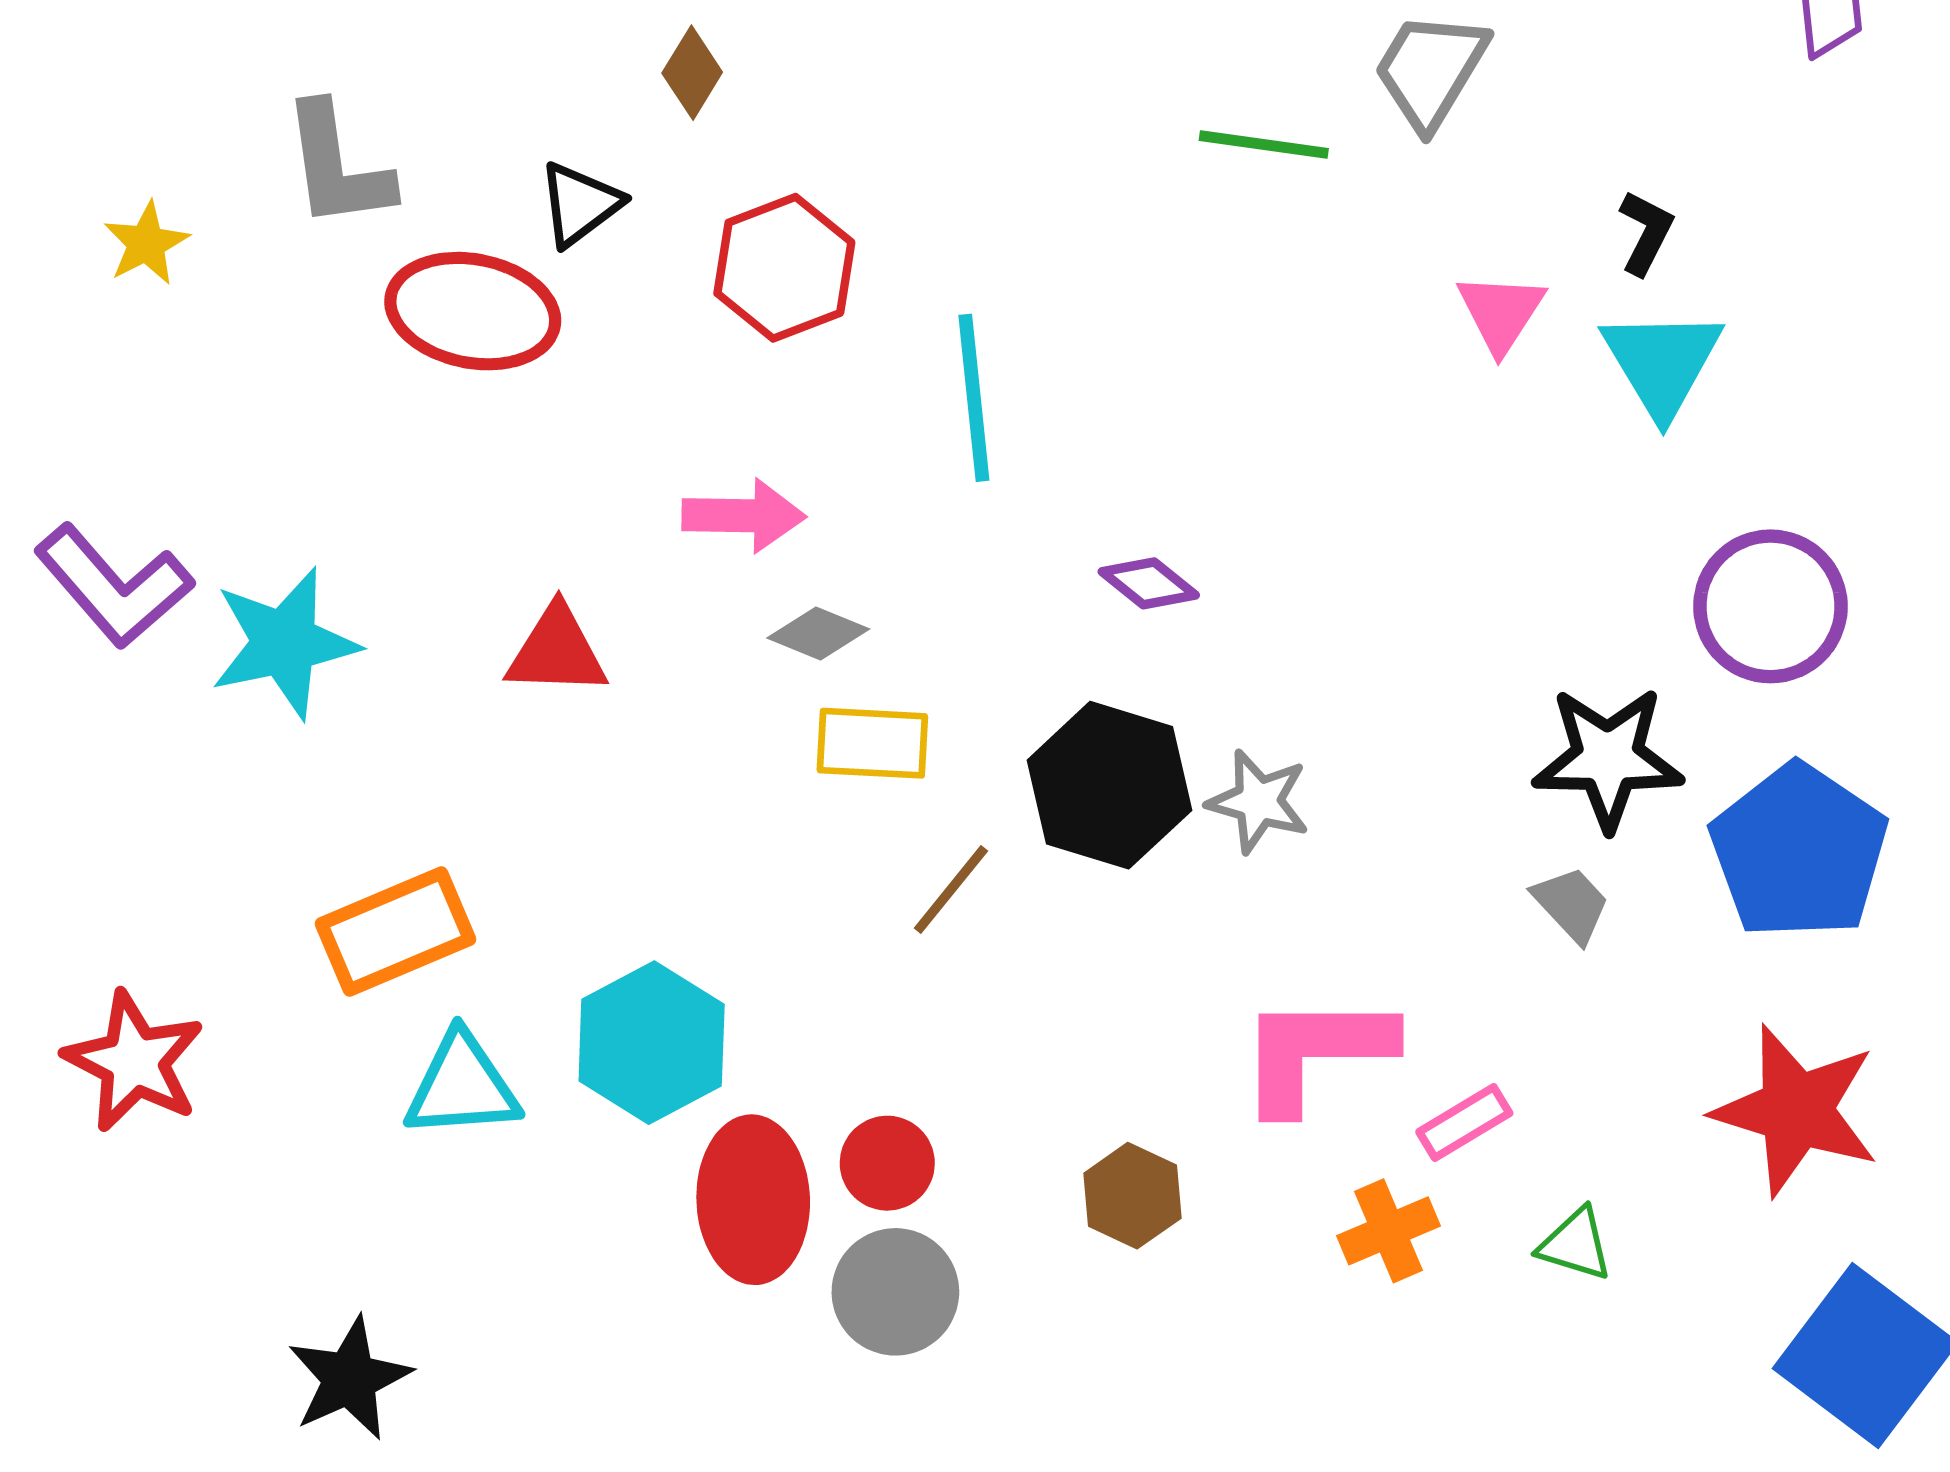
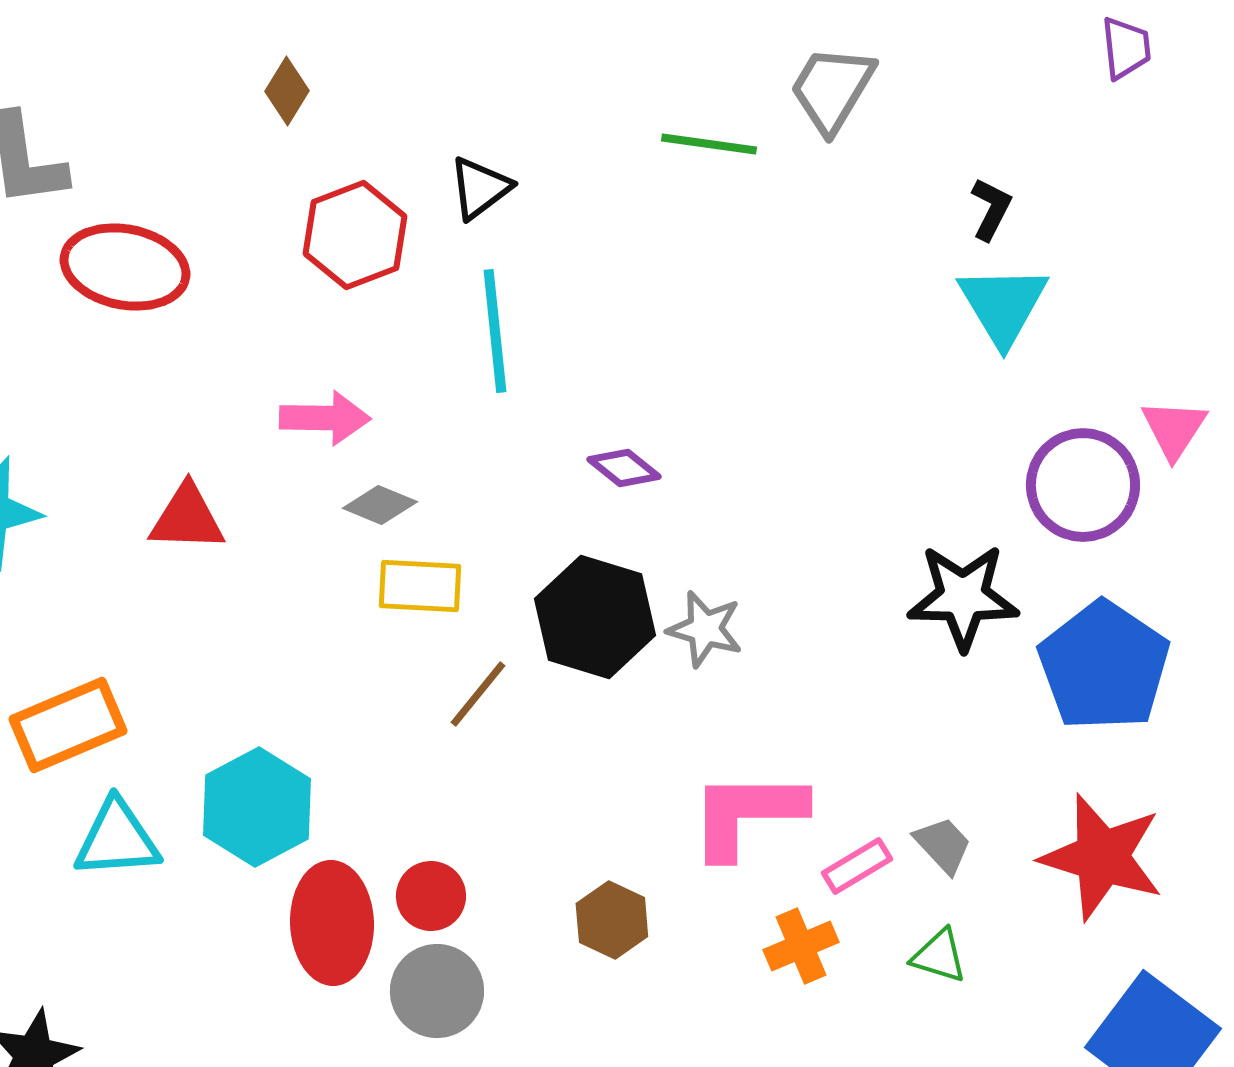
black triangle: (580, 204) -> (480, 188), moved
pink triangle: (1501, 312) -> (1174, 429), moved
gray trapezoid: (1571, 904) -> (943, 845), moved

